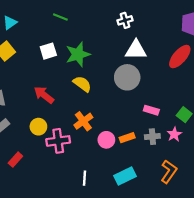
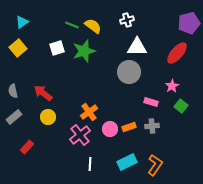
green line: (60, 17) -> (72, 25), moved
yellow semicircle: (82, 84) -> (93, 26), moved
red arrow: (44, 95) -> (43, 93), moved
pink star: (174, 134) -> (172, 86), moved
pink cross: (58, 141) -> (80, 135), moved, turned -30
orange L-shape: (169, 172) -> (155, 165), moved

